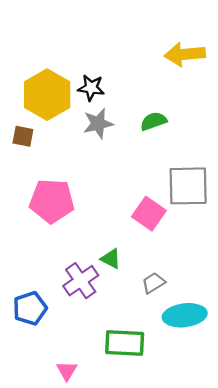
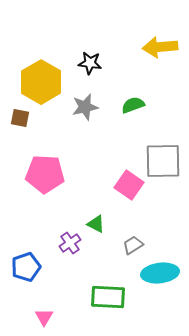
black star: (91, 88) -> (90, 63), moved
purple cross: (81, 281) -> (70, 243), size x0.7
pink triangle: (67, 371) -> (44, 317), moved

